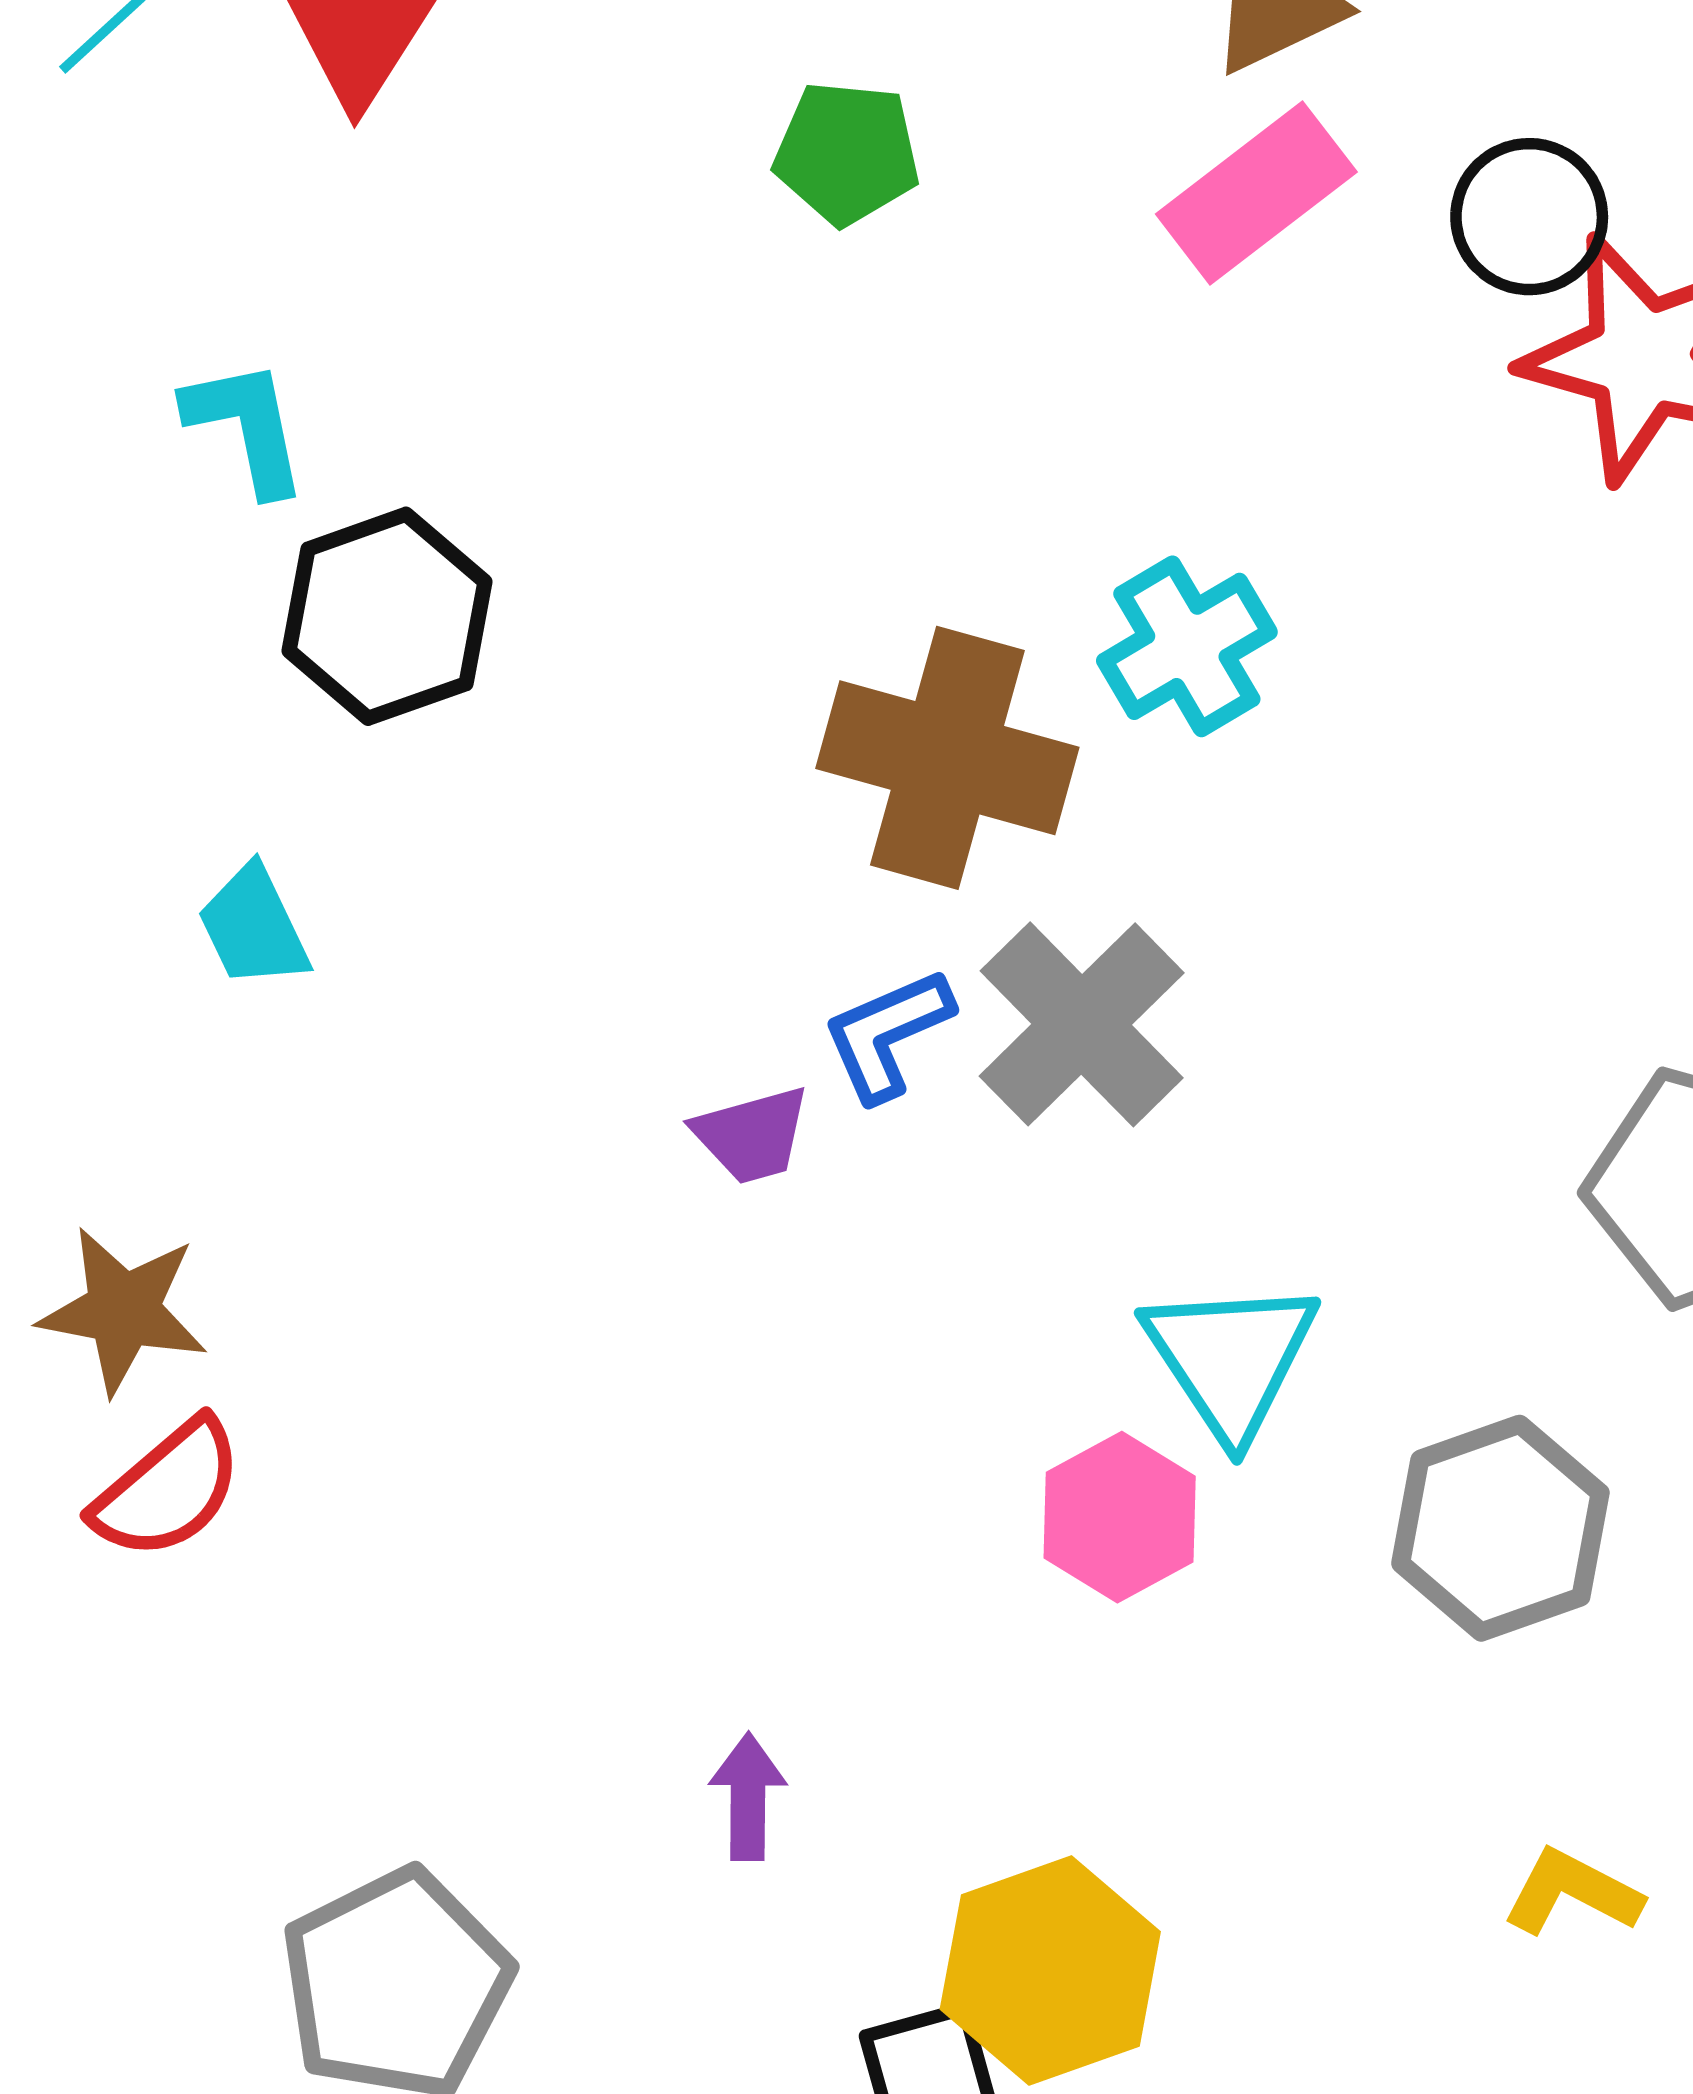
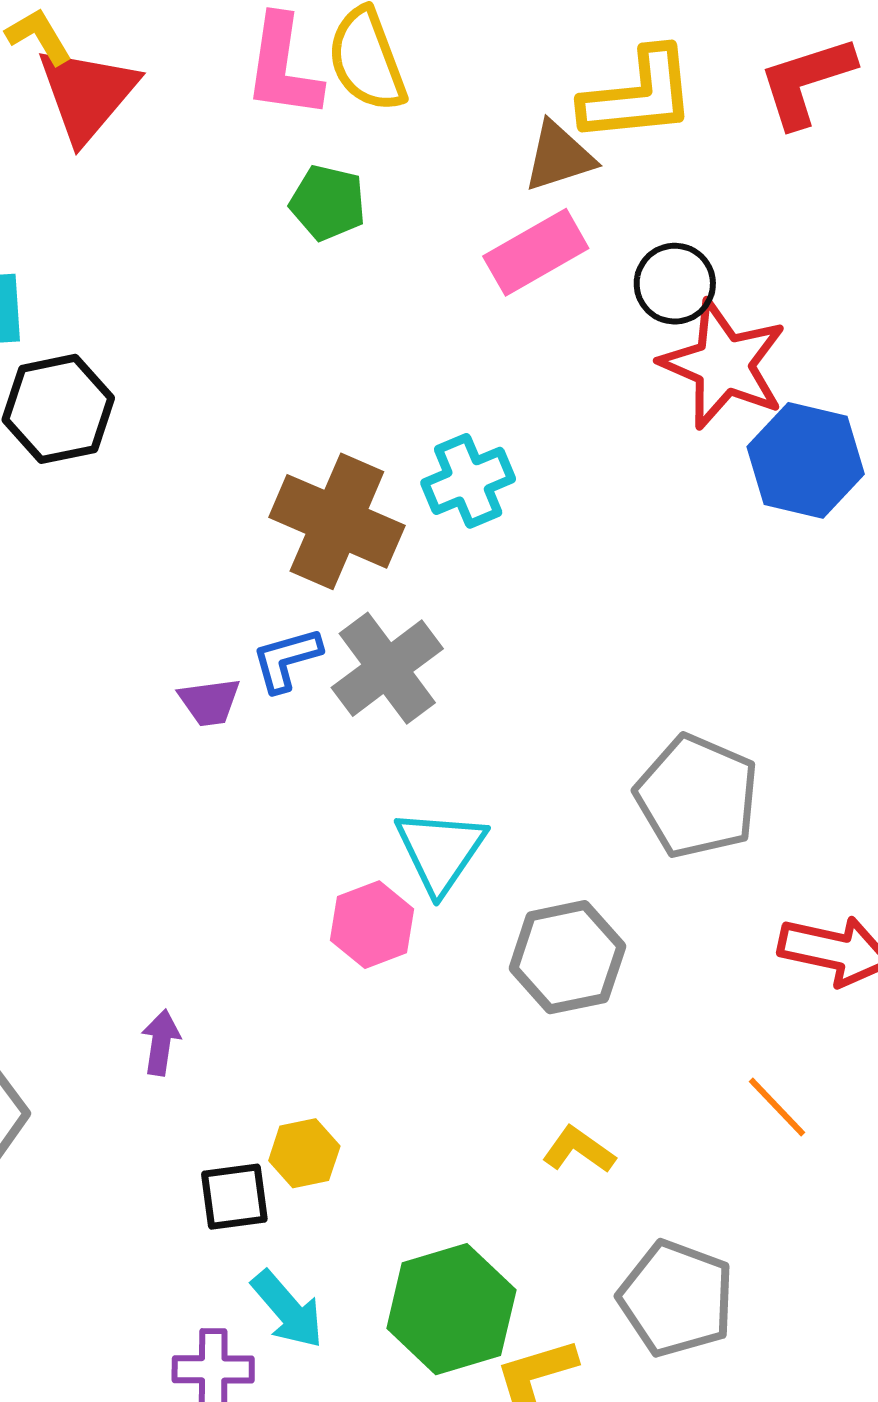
yellow hexagon: (1050, 1970) -> (304, 1153), size x0.6

